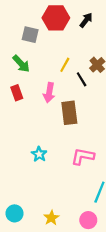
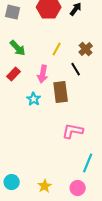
gray square: (30, 35) -> (13, 12), moved
black line: (82, 79) -> (76, 69), moved
red rectangle: (17, 93) -> (14, 74), turned 64
cyan star: (39, 154) -> (34, 99), moved

